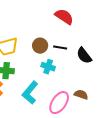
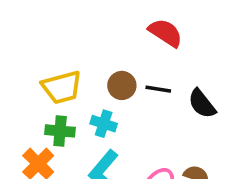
cyan cross: (48, 67) -> (104, 124), moved

